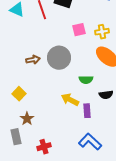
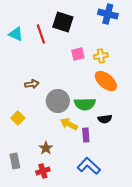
gray circle: (59, 58) -> (58, 101), moved
green semicircle: (86, 80) -> (85, 104), size x1.5
brown star: (27, 119) -> (46, 148), moved

